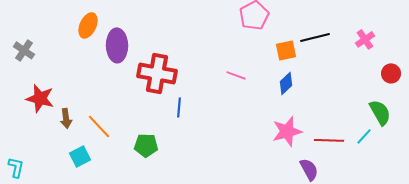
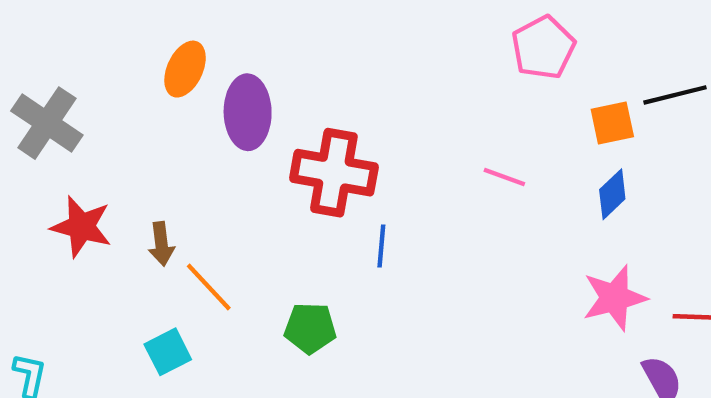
gray cross: (24, 50) -> (47, 123), size x1.5
brown arrow: (66, 118) -> (161, 244), moved

